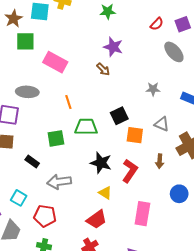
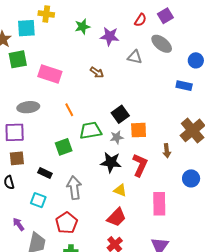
green star: (108, 12) -> (82, 27), moved
purple star: (113, 47) -> (110, 36), moved
gray star: (153, 89) -> (117, 137), moved
gray triangle: (162, 124) -> (135, 57), moved
gray arrow: (59, 182) -> (74, 188), turned 100
cyan square: (19, 198) -> (38, 200), moved
red pentagon: (45, 216) -> (66, 223), turned -30

